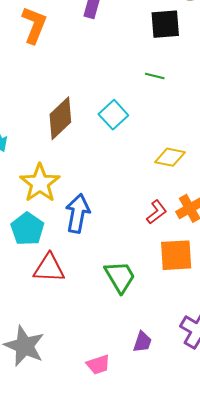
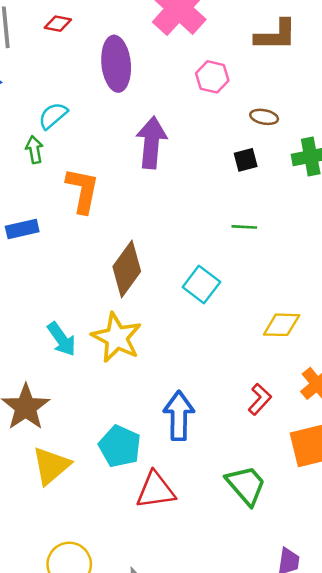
black square: (165, 24) -> (246, 160), size x0.6
brown diamond: (60, 118) -> (127, 269), moved
yellow star: (40, 183) -> (117, 338), moved
red L-shape: (157, 212) -> (260, 399), moved

